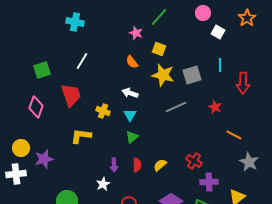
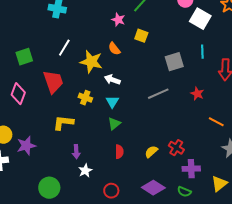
white square: (218, 32) -> (200, 19), size x1.5
yellow star: (163, 75) -> (91, 62), moved
purple arrow: (114, 165) -> (76, 152), moved
yellow semicircle: (160, 165) -> (151, 152), moved

